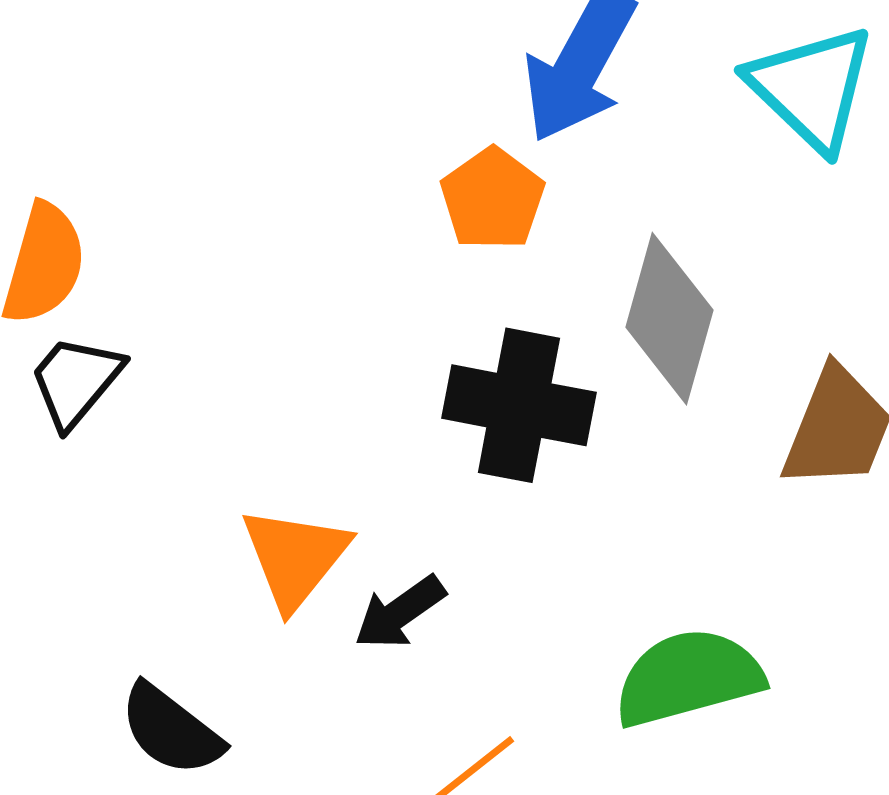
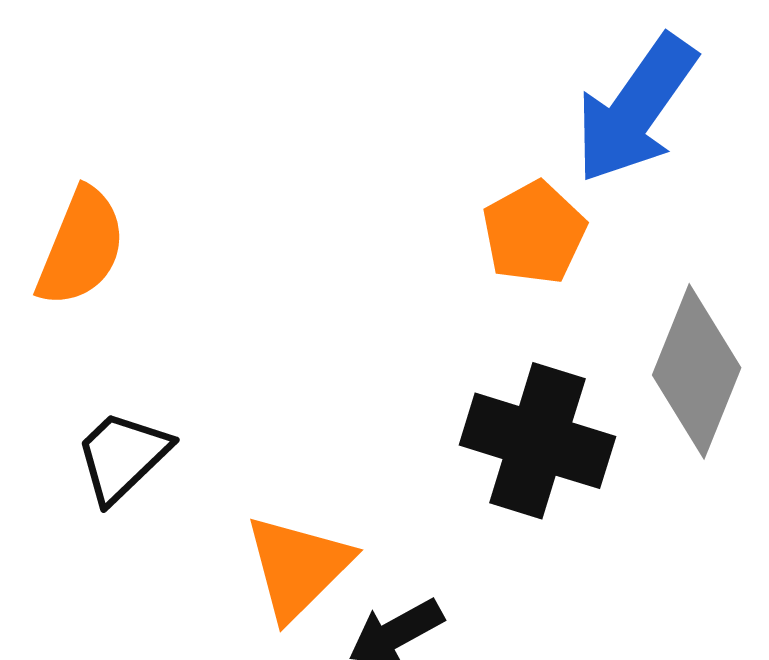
black trapezoid: (76, 381) -> (122, 456), moved

